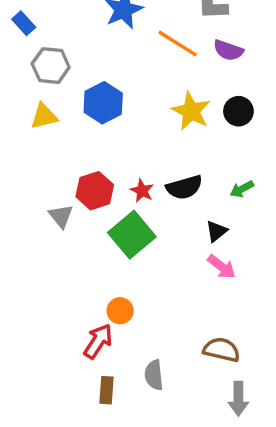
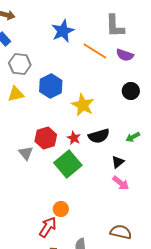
yellow star: (191, 111) -> (83, 105), moved

